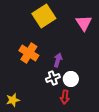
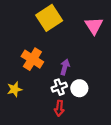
red arrow: (65, 97) -> (59, 108), moved
yellow star: (13, 100) -> (15, 89), moved

